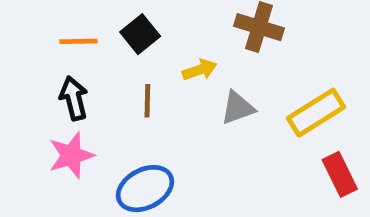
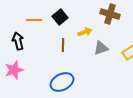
black arrow: (74, 98) -> (18, 41), moved
pink star: (71, 155) -> (14, 70), moved

